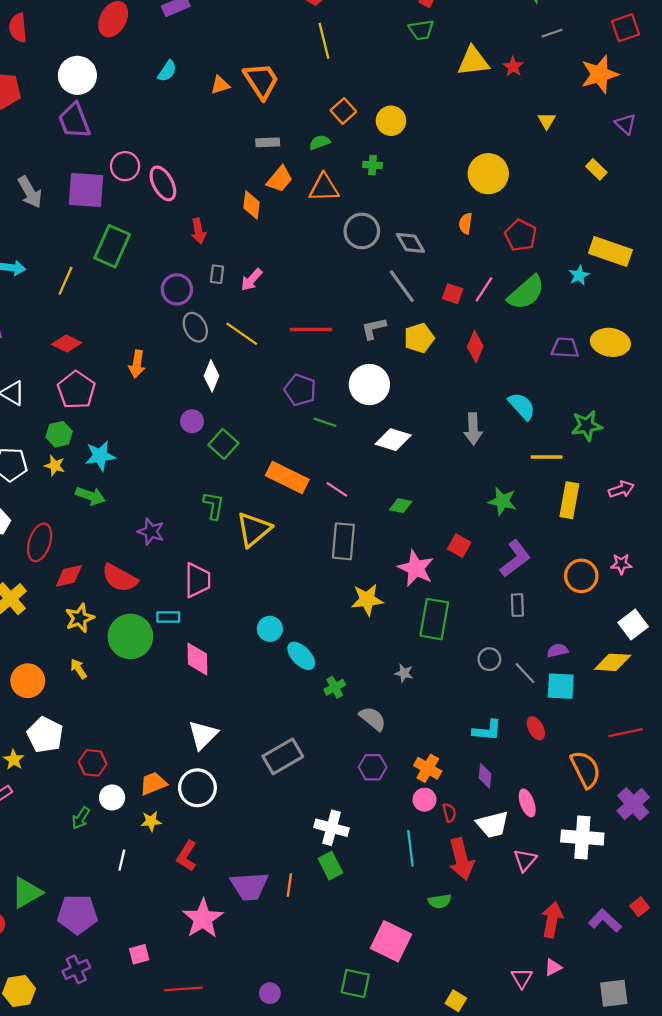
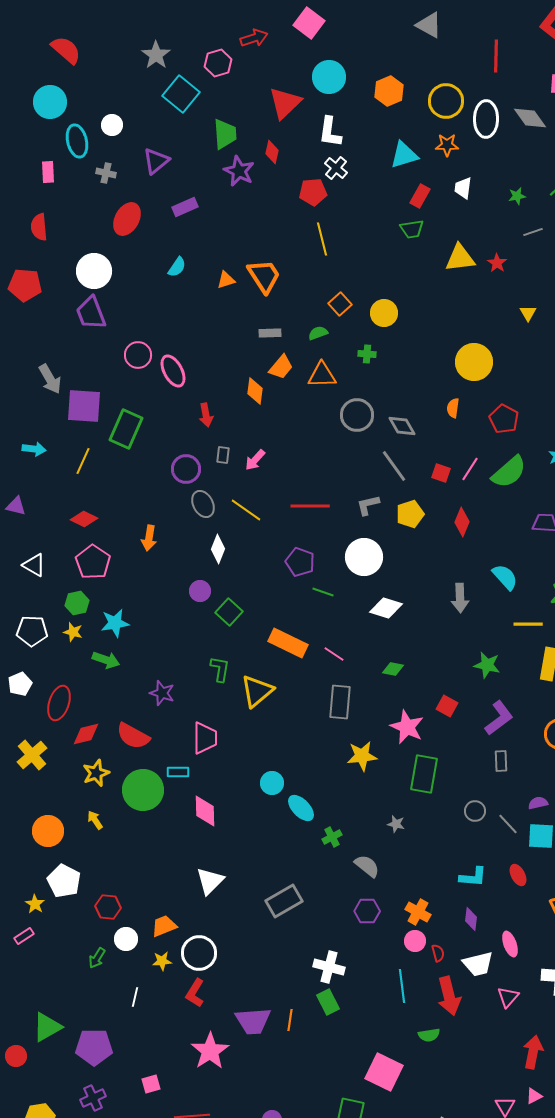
purple square: (86, 190) -> (84, 406), moved
white circle: (197, 788) -> (199, 953), moved

